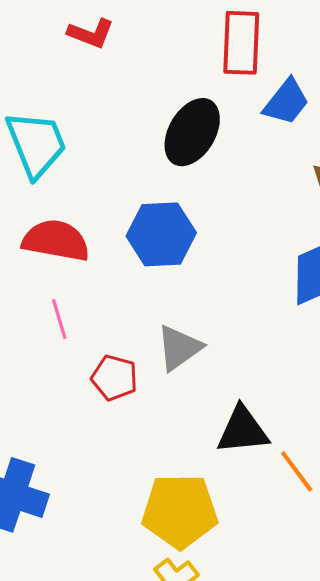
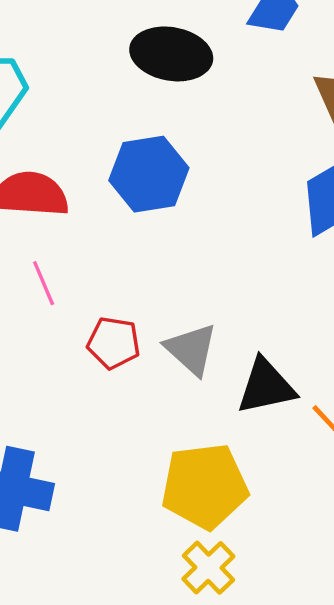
black ellipse: (192, 132) -> (171, 54), turned 76
gray triangle: (179, 348) -> (191, 349), moved, turned -36

